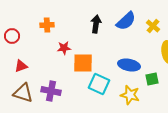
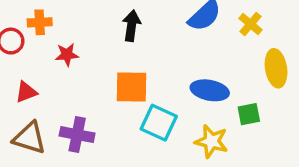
black arrow: (96, 24) -> (131, 26), moved
orange cross: (47, 25) -> (40, 22), moved
red star: (64, 48) -> (67, 55), moved

